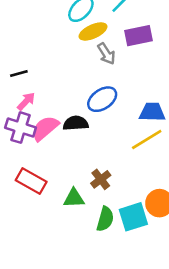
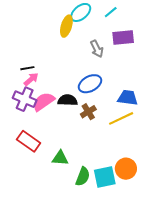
yellow ellipse: (93, 31) -> (66, 26), moved, turned -55
black line: (19, 73) -> (27, 68), moved
brown cross: (101, 179) -> (88, 112), moved

